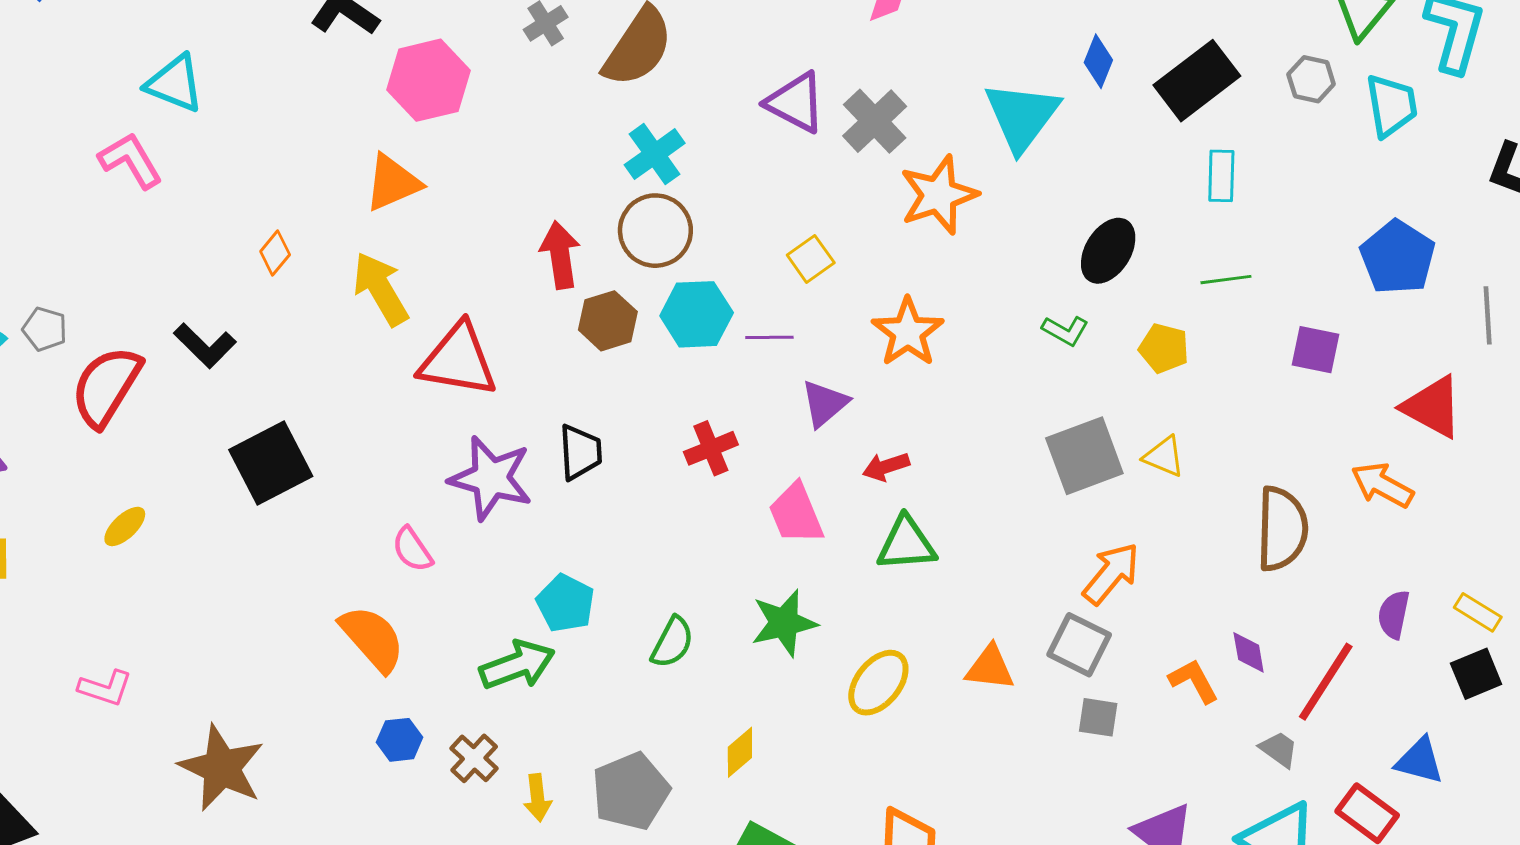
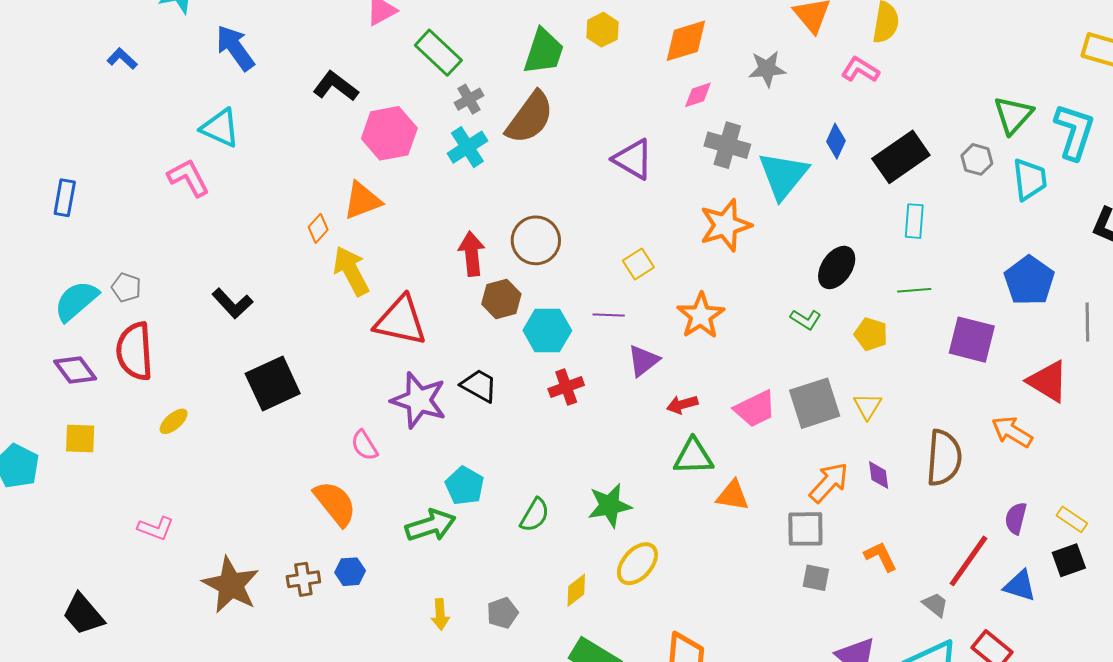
gray cross: (875, 121) -> (727, 145), moved, turned -33
cyan cross: (655, 154) -> (467, 147), moved
orange diamond: (275, 253) -> (318, 228), moved
cyan hexagon: (697, 314) -> (547, 330), moved
purple square: (1316, 350) -> (972, 340), size x1.4
red semicircle: (106, 386) -> (135, 351), moved, turned -38
black trapezoid: (580, 452) -> (479, 386), turned -60
yellow triangle: (1164, 456) -> (868, 406), turned 36
pink trapezoid: (796, 514) -> (755, 409), moved, turned -96
gray square: (1079, 645) -> (805, 529), turned -30
purple diamond: (1249, 652) -> (879, 475), moved
orange triangle: (990, 668) -> (733, 495), moved
yellow ellipse: (878, 683) -> (637, 564), moved
brown cross: (474, 758) -> (303, 579), moved, turned 36
blue triangle: (1420, 761) -> (1020, 586), moved
gray pentagon: (631, 791) -> (502, 613), size x0.6

